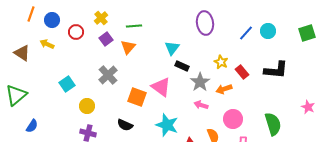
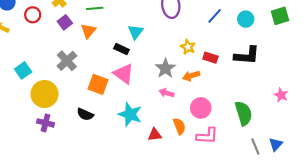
cyan circle: (268, 31) -> (246, 19), moved
black rectangle: (182, 66) -> (122, 49), moved
red rectangle: (242, 72) -> (210, 58), turned -32
yellow circle: (87, 106) -> (44, 94), size x1.6

